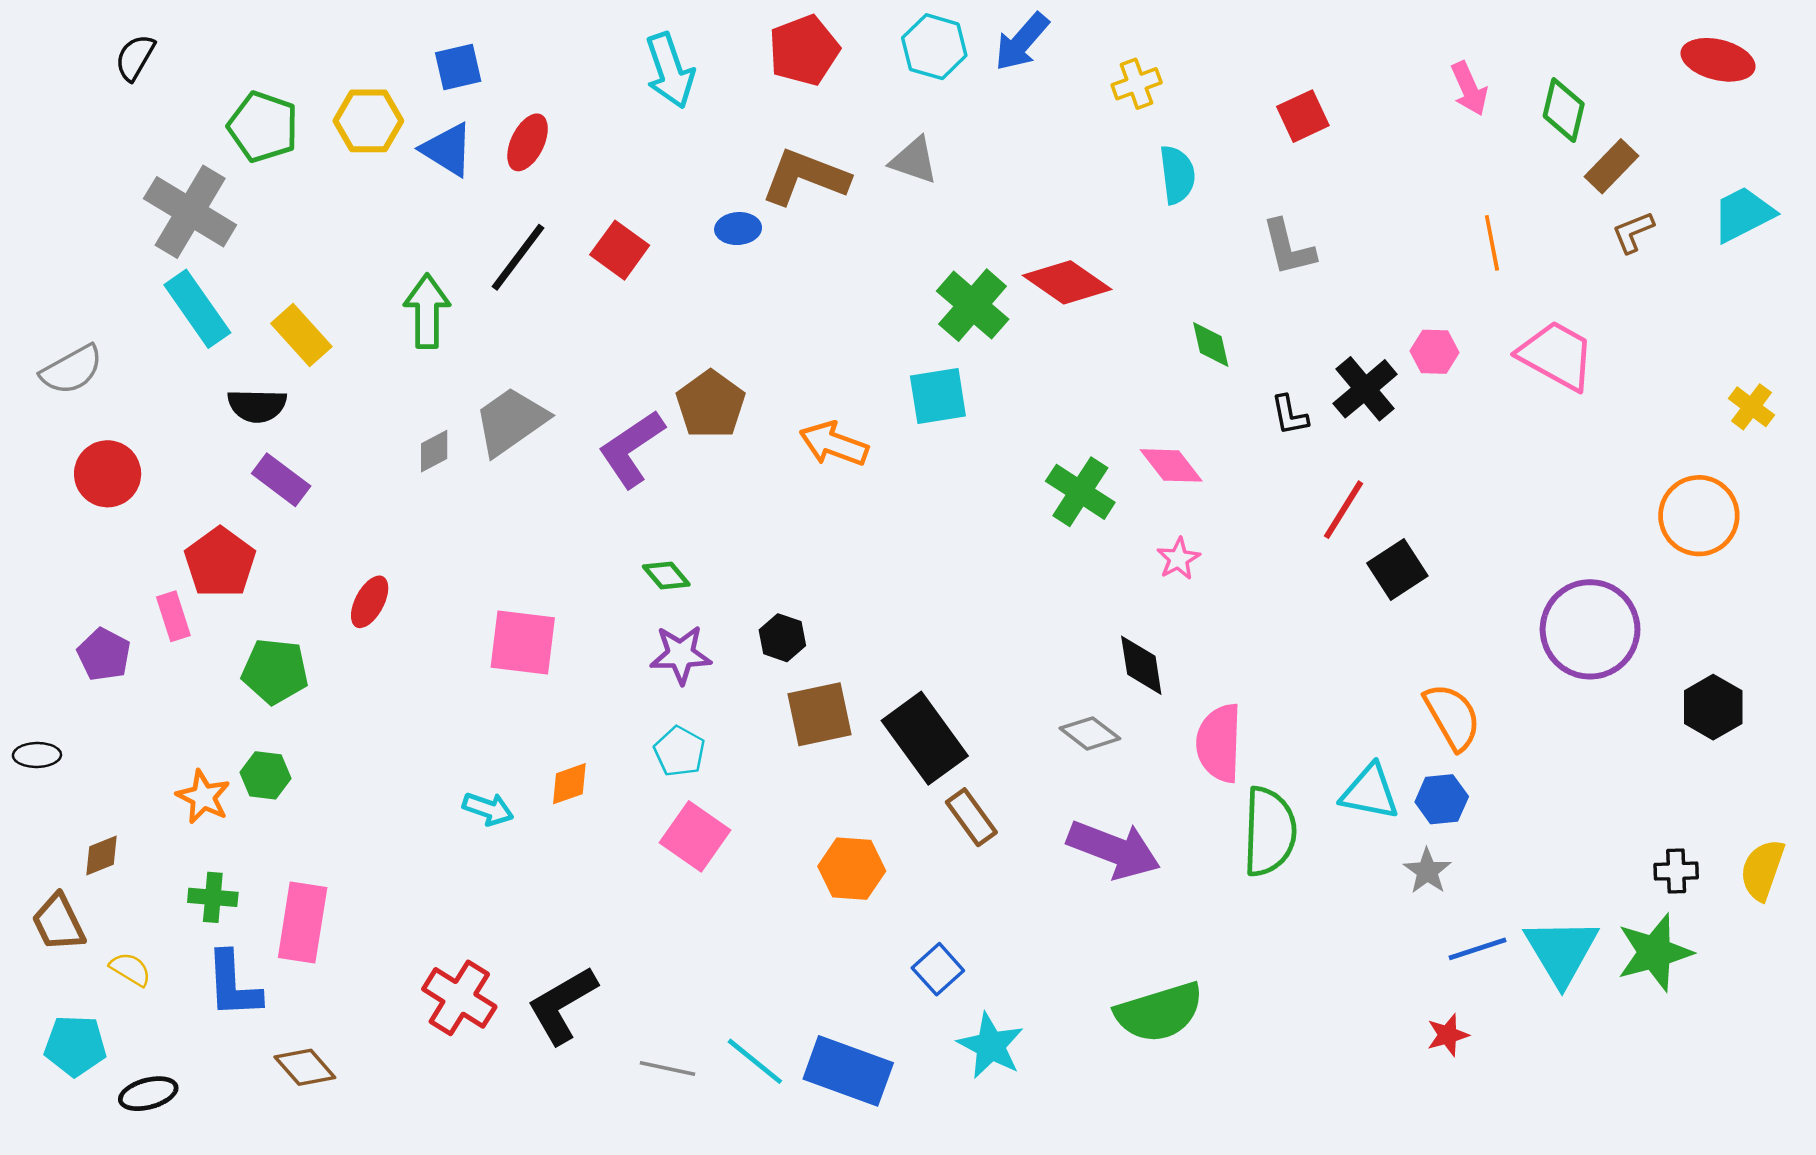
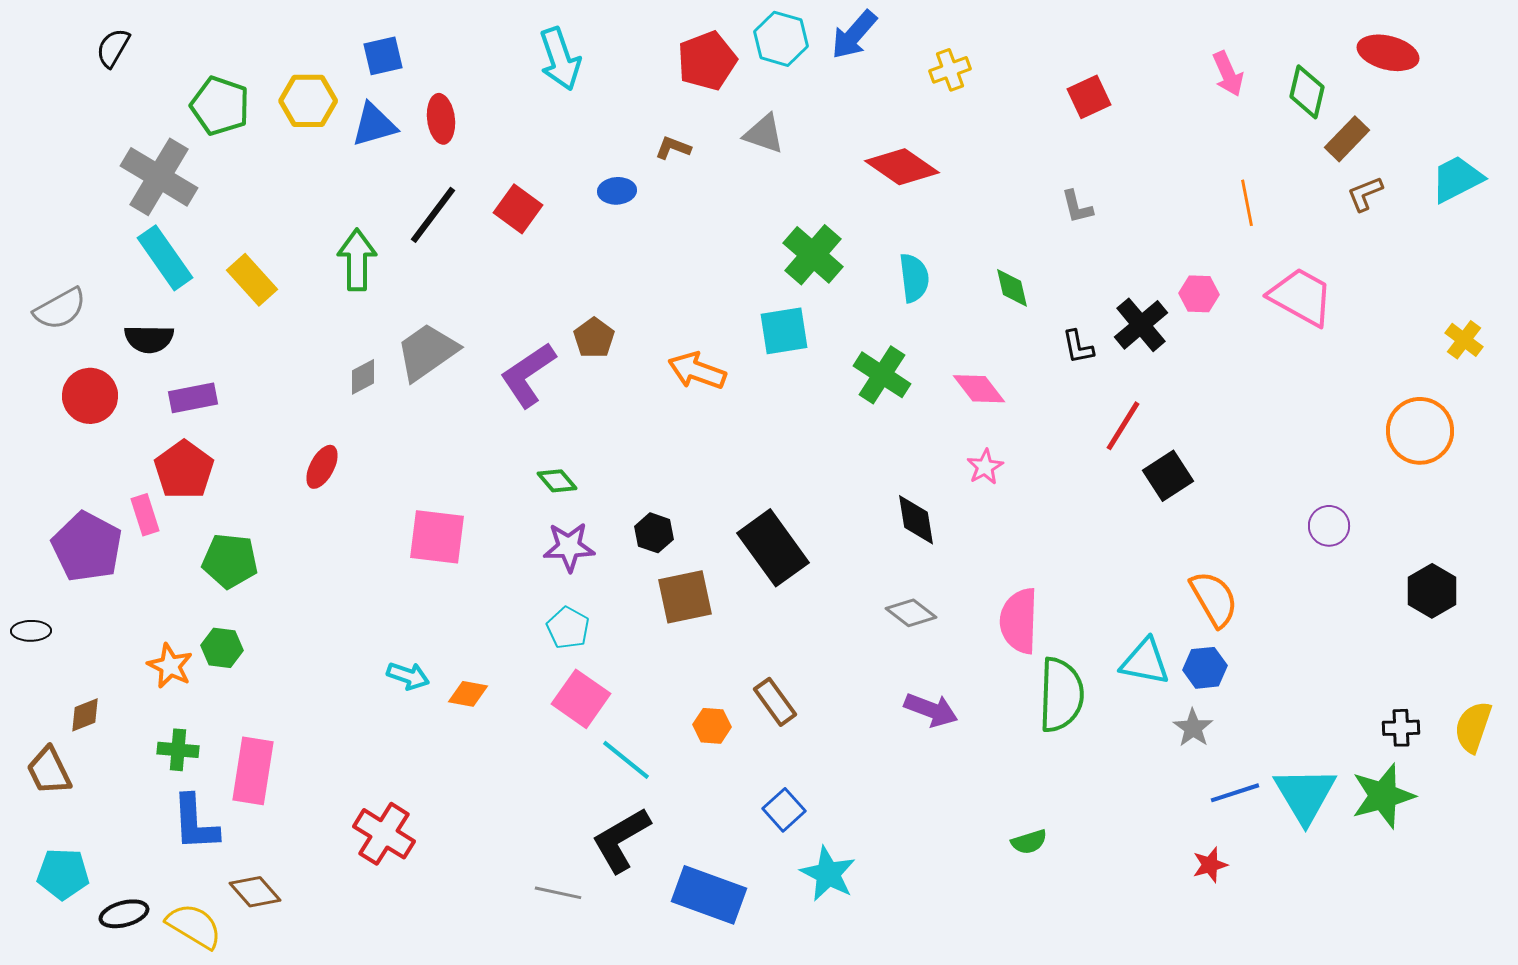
red pentagon: (804, 50) -> (707, 61), moved
red ellipse: (1718, 60) -> (1388, 53), moved
red ellipse: (528, 142) -> (441, 119), turned -33
blue triangle: (447, 150) -> (374, 125), turned -48
cyan semicircle: (1177, 175) -> (914, 278), moved
brown L-shape: (805, 177) -> (673, 148), size x0.5
gray L-shape: (1288, 248) -> (1077, 207), size x0.7
red diamond: (1067, 282) -> (902, 167), moved
brown pentagon: (711, 404) -> (594, 338), size x0.7
black semicircle: (257, 406) -> (149, 339), moved
purple rectangle: (281, 480) -> (193, 398), moved, turned -48
green cross: (1080, 492) -> (882, 375), moved
red ellipse: (370, 602) -> (322, 467), moved
purple circle: (1590, 629) -> (1329, 526), size x0.5
purple pentagon: (104, 654) -> (87, 547), size x1.6
black diamond: (1141, 665) -> (916, 520), moved
black rectangle: (925, 738) -> (773, 548), moved
orange diamond: (569, 784) -> (468, 694), moved, turned 30
brown rectangle: (971, 817) -> (775, 702), moved
purple arrow: (1114, 850) -> (931, 710), size x0.7
orange hexagon: (852, 869) -> (712, 726), size x0.7
yellow semicircle: (130, 969) -> (194, 926), moved, size x1.6
black L-shape: (562, 1005) -> (621, 840), moved
green semicircle: (1159, 1012) -> (1029, 842), moved, size x0.5
cyan line: (755, 1061) -> (626, 760), moved

